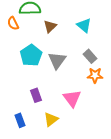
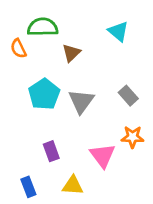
cyan triangle: (84, 25) -> (118, 31), moved
orange star: (95, 75) -> (133, 137), moved
yellow triangle: (51, 119) -> (73, 185), turned 42

